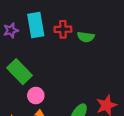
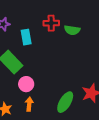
cyan rectangle: (36, 25) -> (26, 37), moved, size x0.7

